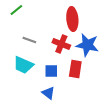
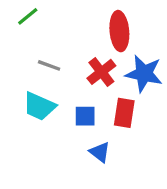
red cross: (61, 44) -> (101, 72), turned 30
blue triangle: (48, 93) -> (100, 152), moved

